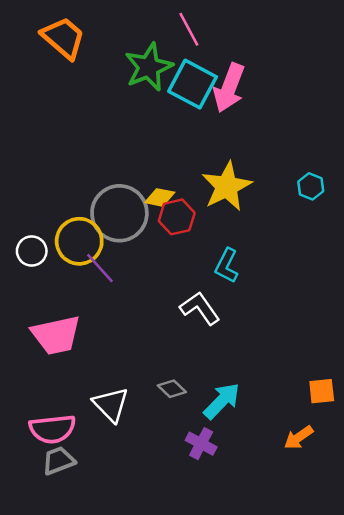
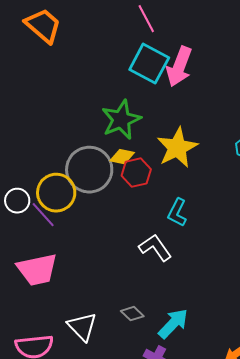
green star: (149, 67) -> (121, 120), moved
purple line: (100, 268) -> (43, 215), moved

